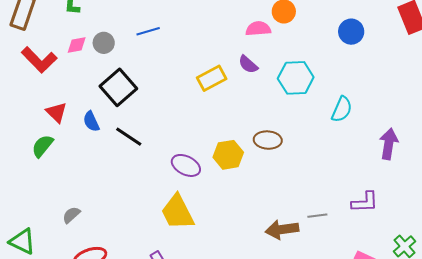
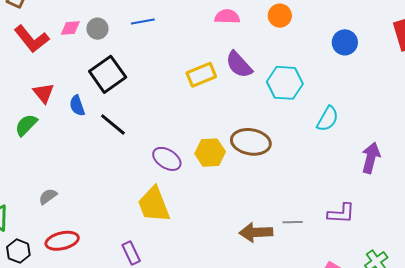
pink semicircle: (258, 29) -> (227, 17), moved
purple semicircle: (248, 64) -> (239, 65), size x1.4
brown ellipse: (268, 140) -> (251, 142), size x1.4

